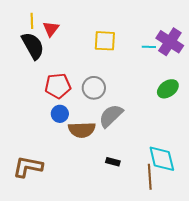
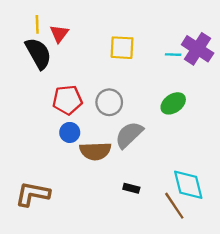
green ellipse: (168, 89) -> (173, 103), moved
brown line: (150, 177) -> (174, 206), turned -30

